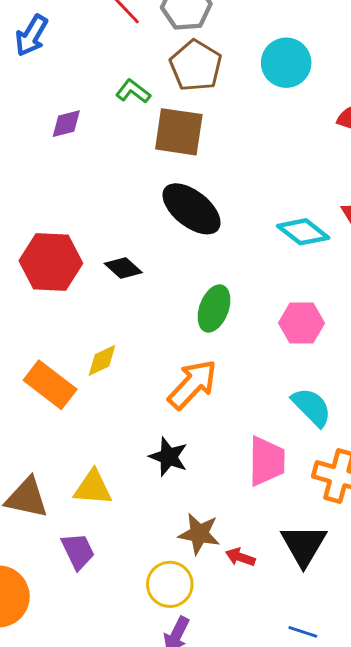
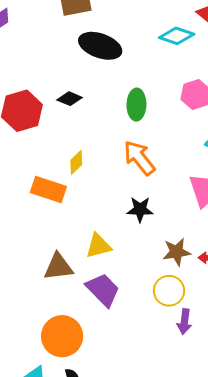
orange arrow: (192, 384) -> (139, 158), turned -63
purple trapezoid: (78, 551) -> (103, 290), size x1.4

